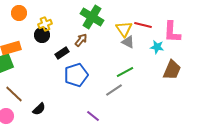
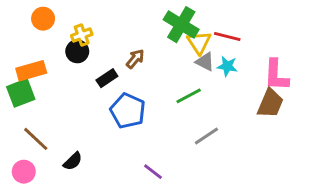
green cross: (92, 17) -> (181, 25), moved
pink L-shape: (172, 32) -> (276, 75), moved
cyan star: (157, 47) -> (227, 66), moved
green line: (125, 72) -> (189, 96), moved
blue pentagon: (76, 75) -> (128, 111), turned -30
gray line: (114, 90) -> (206, 136), moved

